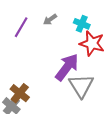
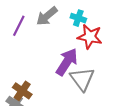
gray arrow: (50, 19) -> (47, 16), size x1.6

